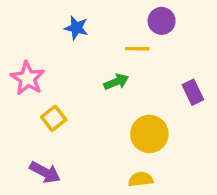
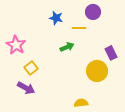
blue star: (76, 28) -> (56, 18), moved
yellow circle: (149, 134) -> (97, 71), moved
purple arrow: (45, 172) -> (26, 88), moved

